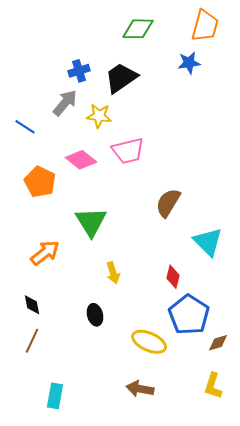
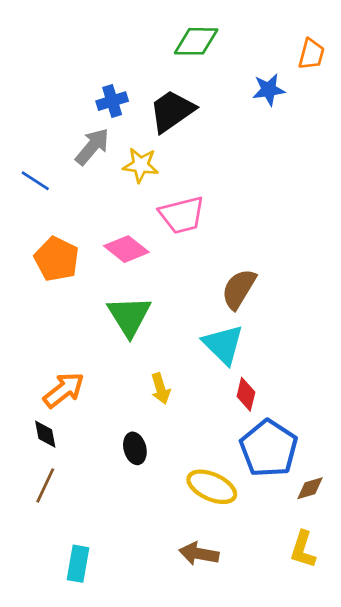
orange trapezoid: (205, 26) -> (311, 54), moved, size x0.7
pink diamond: (81, 160) -> (126, 249), moved
cyan triangle: (208, 242) -> (223, 344), moved
orange arrow: (45, 253) -> (64, 390), moved

